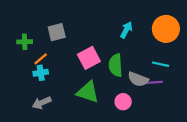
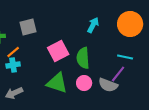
gray semicircle: (138, 79) -> (108, 85), moved
purple line: (153, 82) -> (118, 74), turned -48
pink circle: (123, 102) -> (84, 83), moved

